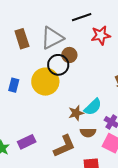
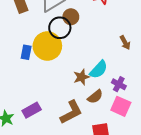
blue rectangle: (14, 85) -> (26, 52), moved
brown semicircle: (88, 133) -> (95, 97), turned -35

